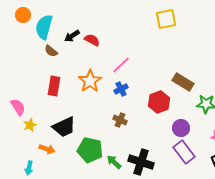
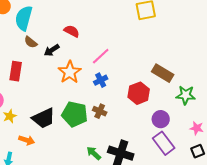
black arrow: (72, 36) -> (52, 50), moved
red rectangle: (54, 86) -> (16, 71), moved
green pentagon: (90, 150) -> (75, 114), moved

